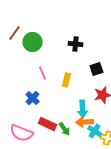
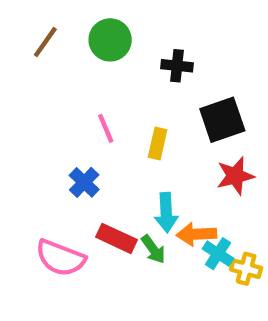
green circle: (32, 42) -> (110, 40), moved
black square: (96, 69) -> (222, 120), size x1.5
cyan arrow: (82, 109) -> (166, 213), moved

